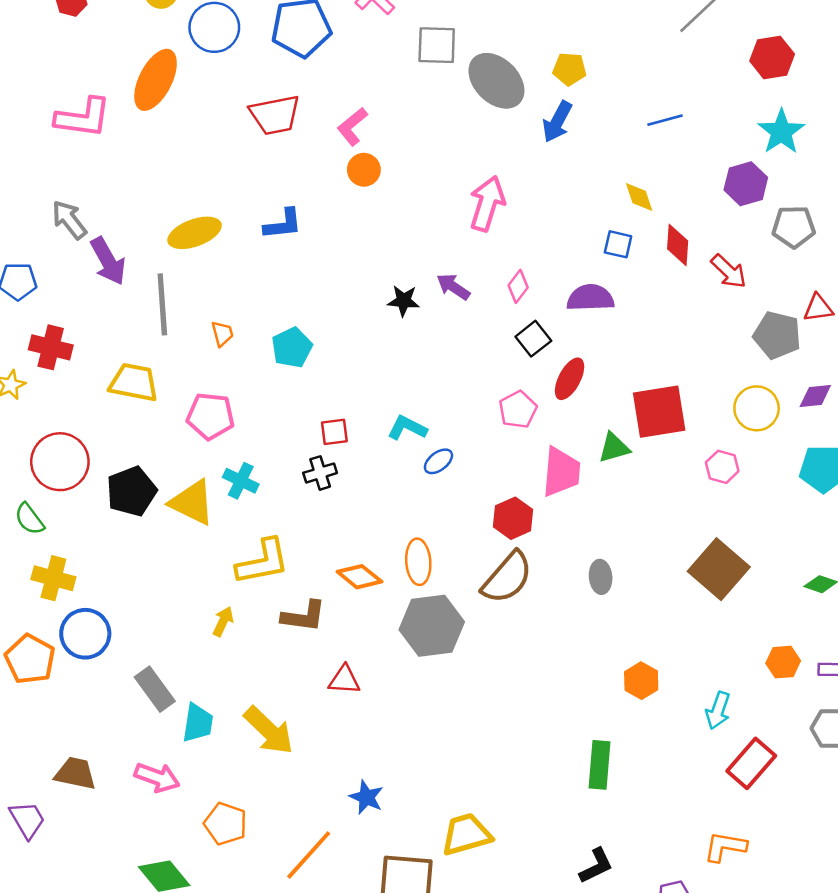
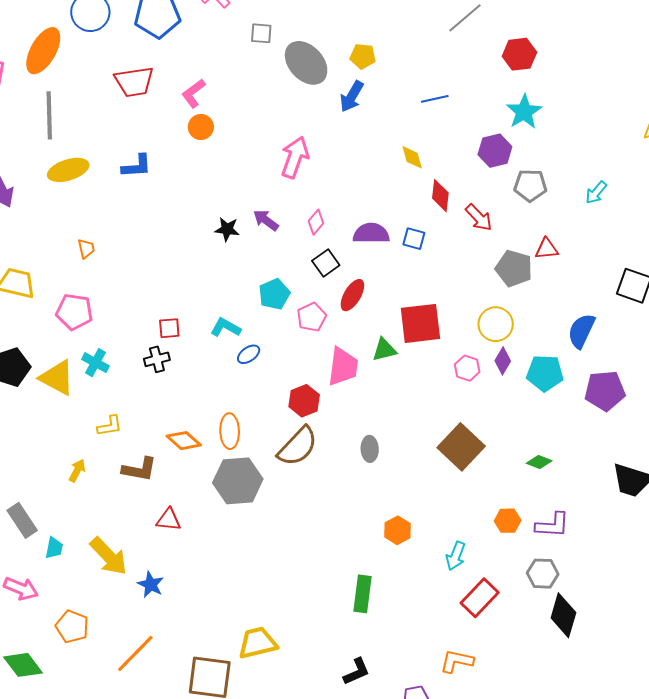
gray square: (437, 45) -> (261, 33), size x0.7
blue square: (618, 244) -> (414, 239), moved
gray line: (162, 304) -> (49, 115), moved
cyan pentagon: (292, 348) -> (274, 294), moved
purple diamond: (815, 396) -> (503, 361), moved, turned -56
yellow L-shape: (263, 562) -> (110, 426), size x0.6
cyan trapezoid: (198, 723) -> (54, 548), size x0.7
blue star: (366, 797) -> (151, 584), moved

